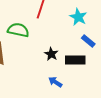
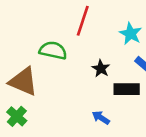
black star: (51, 54) -> (101, 69), moved

